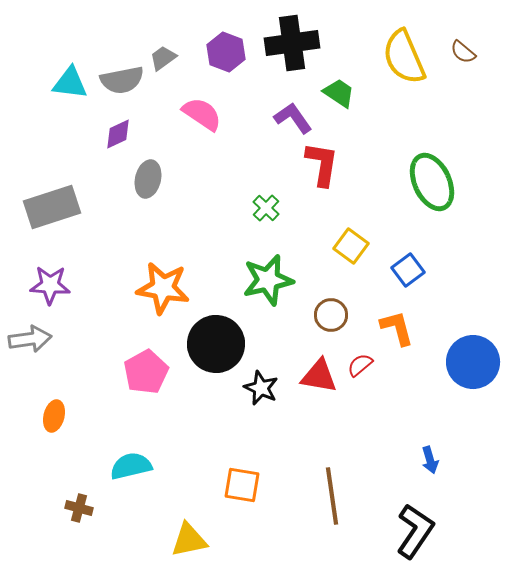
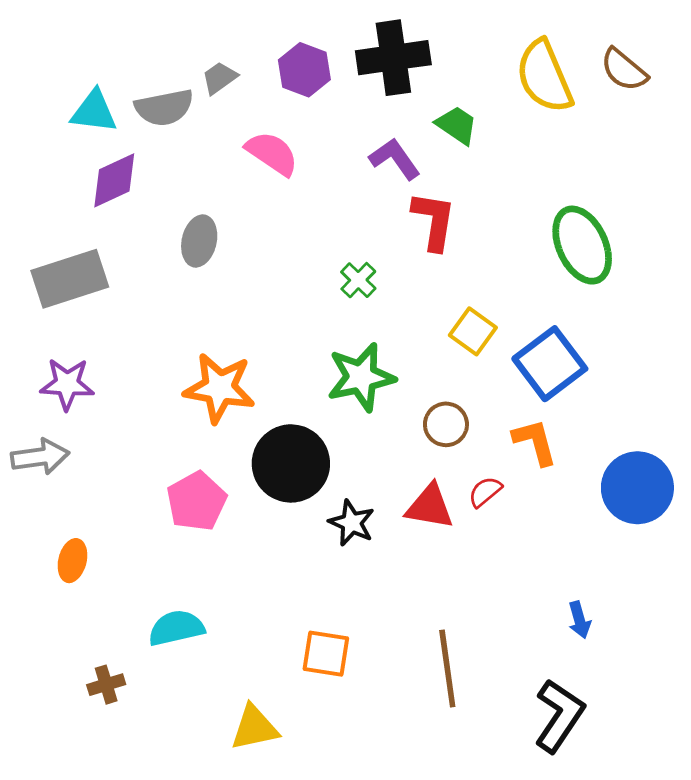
brown semicircle: (463, 52) -> (624, 70), size x1.4
purple diamond: (118, 134) -> (114, 180), moved, size x1.4
blue square: (408, 270) -> (550, 364), size x1.6
brown cross: (79, 508) -> (106, 685), turned -32

